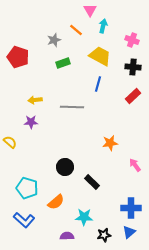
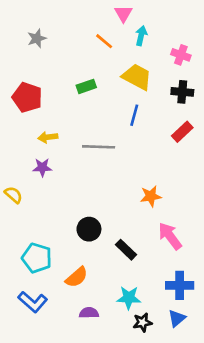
gray star: (54, 40) -> (37, 38), moved
red pentagon: (18, 57) -> (27, 97), moved
pink arrow: (135, 165) -> (170, 236), moved, size x1.5
cyan star: (84, 217) -> (129, 298), moved
purple semicircle: (67, 236) -> (89, 313), moved

